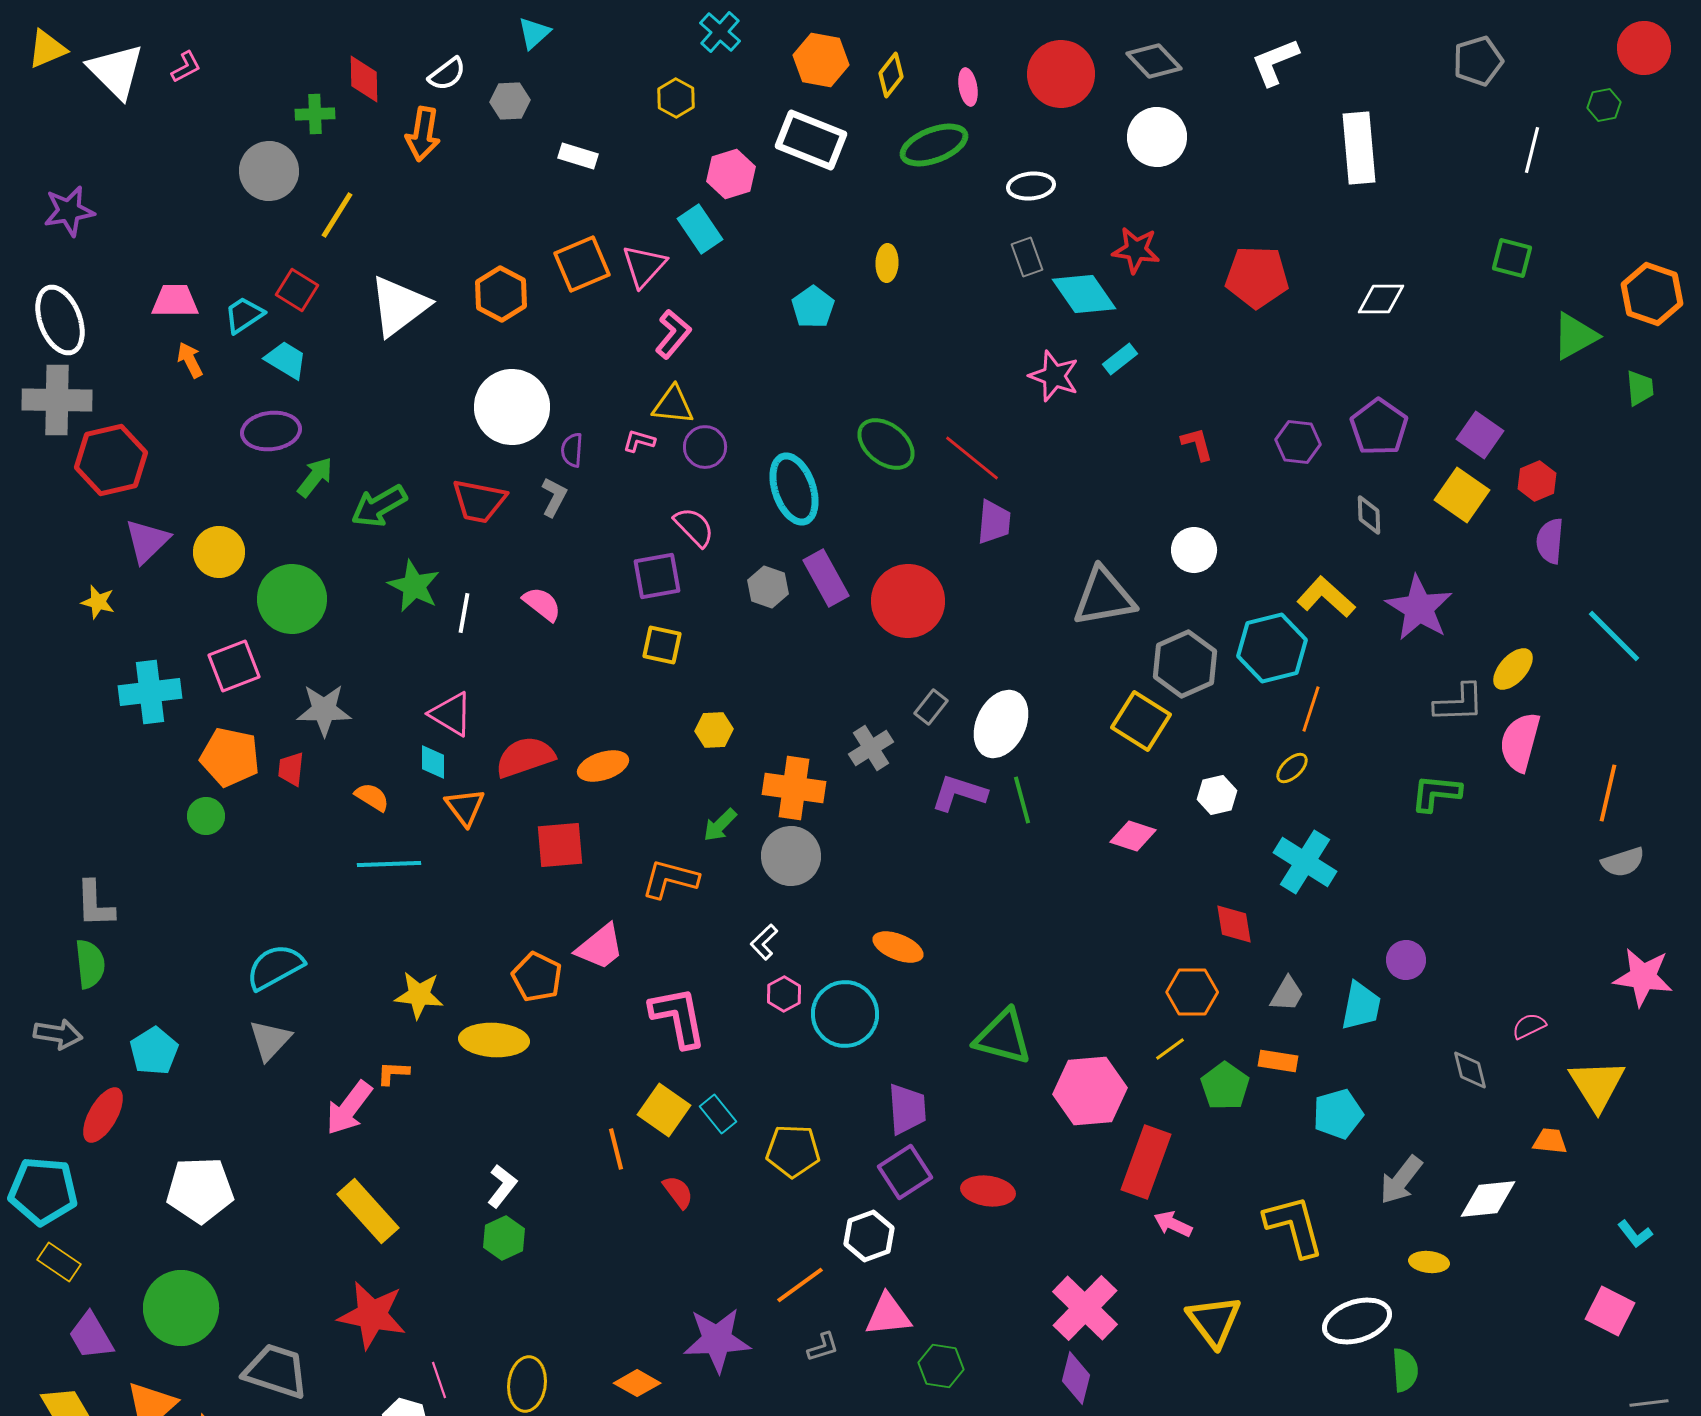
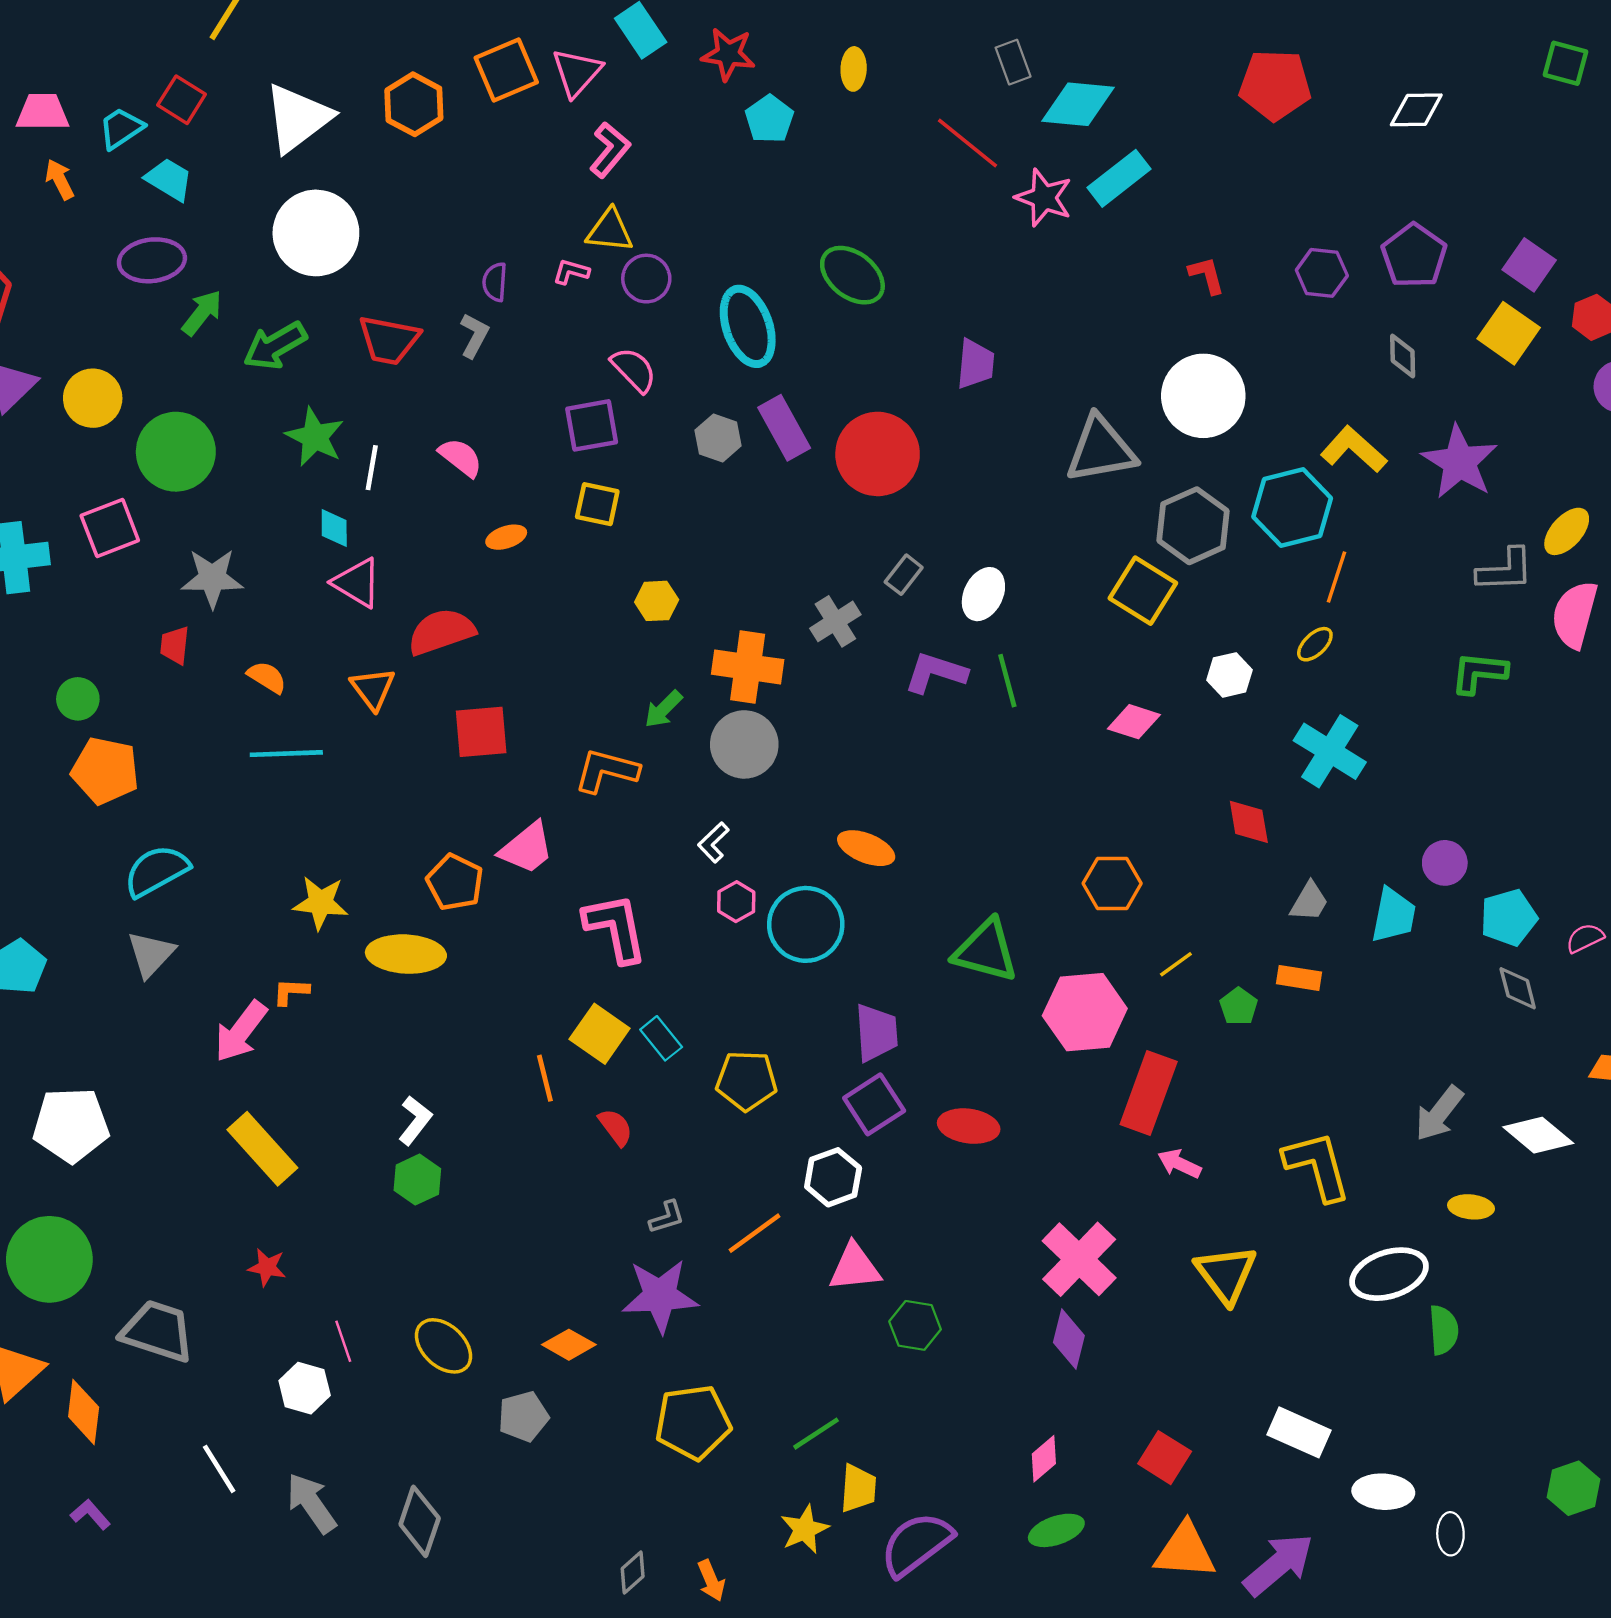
red star: (1136, 250) -> (728, 54), moved
cyan diamond: (1084, 294) -> (1078, 104), turned -50
cyan rectangle: (1120, 359) -> (1119, 178), size x1.6
white circle: (512, 407) -> (316, 233), moved
red line: (972, 458) -> (968, 143), moved
white circle: (1194, 550) -> (1203, 396), size x1.6
white ellipse: (1001, 724) -> (983, 594), size x0.7
orange pentagon: (230, 757) -> (105, 771), moved
cyan diamond: (433, 762) -> (334, 528), moved
orange ellipse: (603, 766) -> (506, 537), moved, size x0.7
orange hexagon: (1192, 992) -> (1112, 883), moved
green pentagon: (1225, 1086) -> (1239, 1006), size x0.7
cyan pentagon: (1338, 1114) -> (1509, 918), moved
white diamond: (1488, 1199) -> (1538, 1135), turned 46
red star: (372, 1315) -> (267, 1267), size x0.5
gray L-shape: (823, 1347) -> (667, 1217), moved
yellow ellipse: (527, 1384) -> (444, 1346), turned -54

